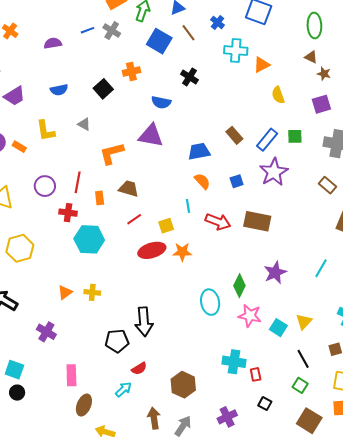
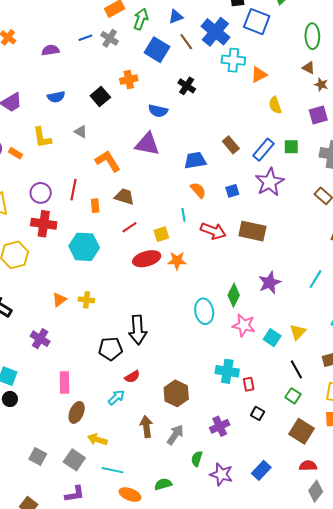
blue cross: (217, 22) -> (215, 32), size x2.0
orange L-shape: (112, 153) -> (108, 161), turned 72
red cross: (68, 213) -> (44, 224), moved, size x1.4

